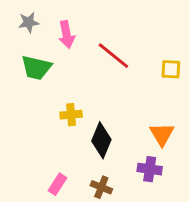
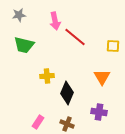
pink arrow: (67, 34) -> (55, 21), moved
orange triangle: (162, 134) -> (102, 77), moved

